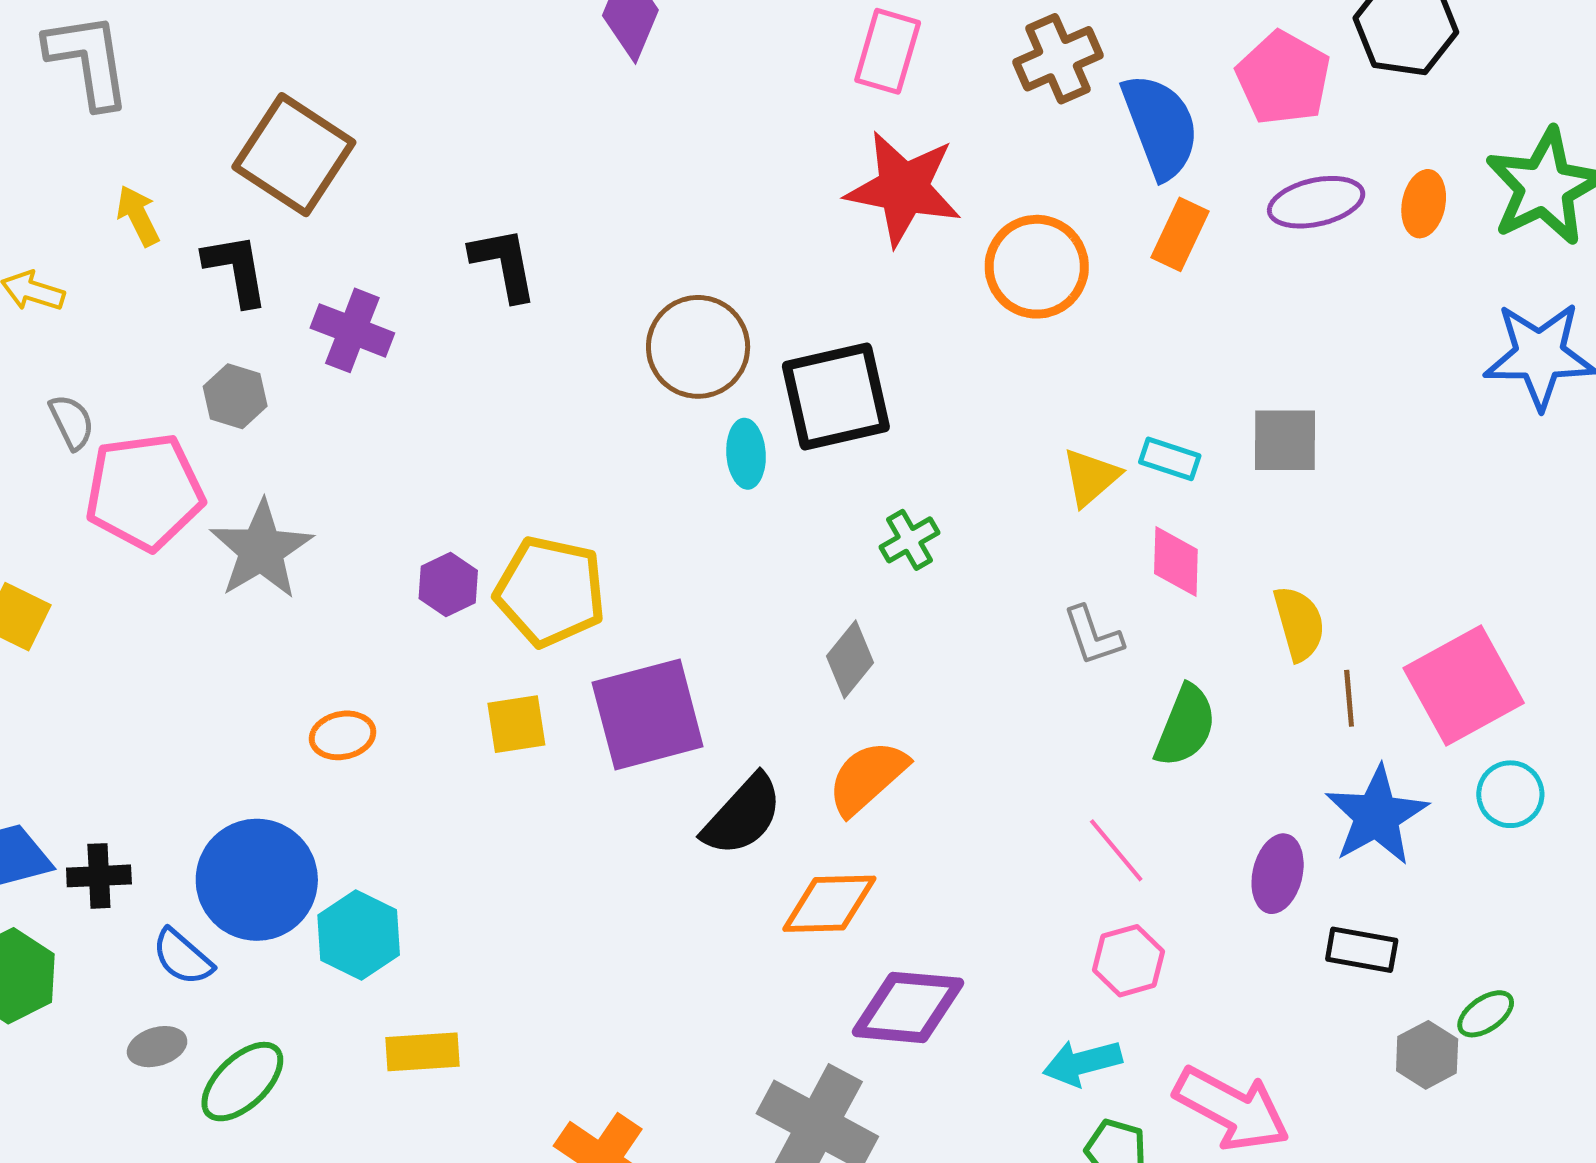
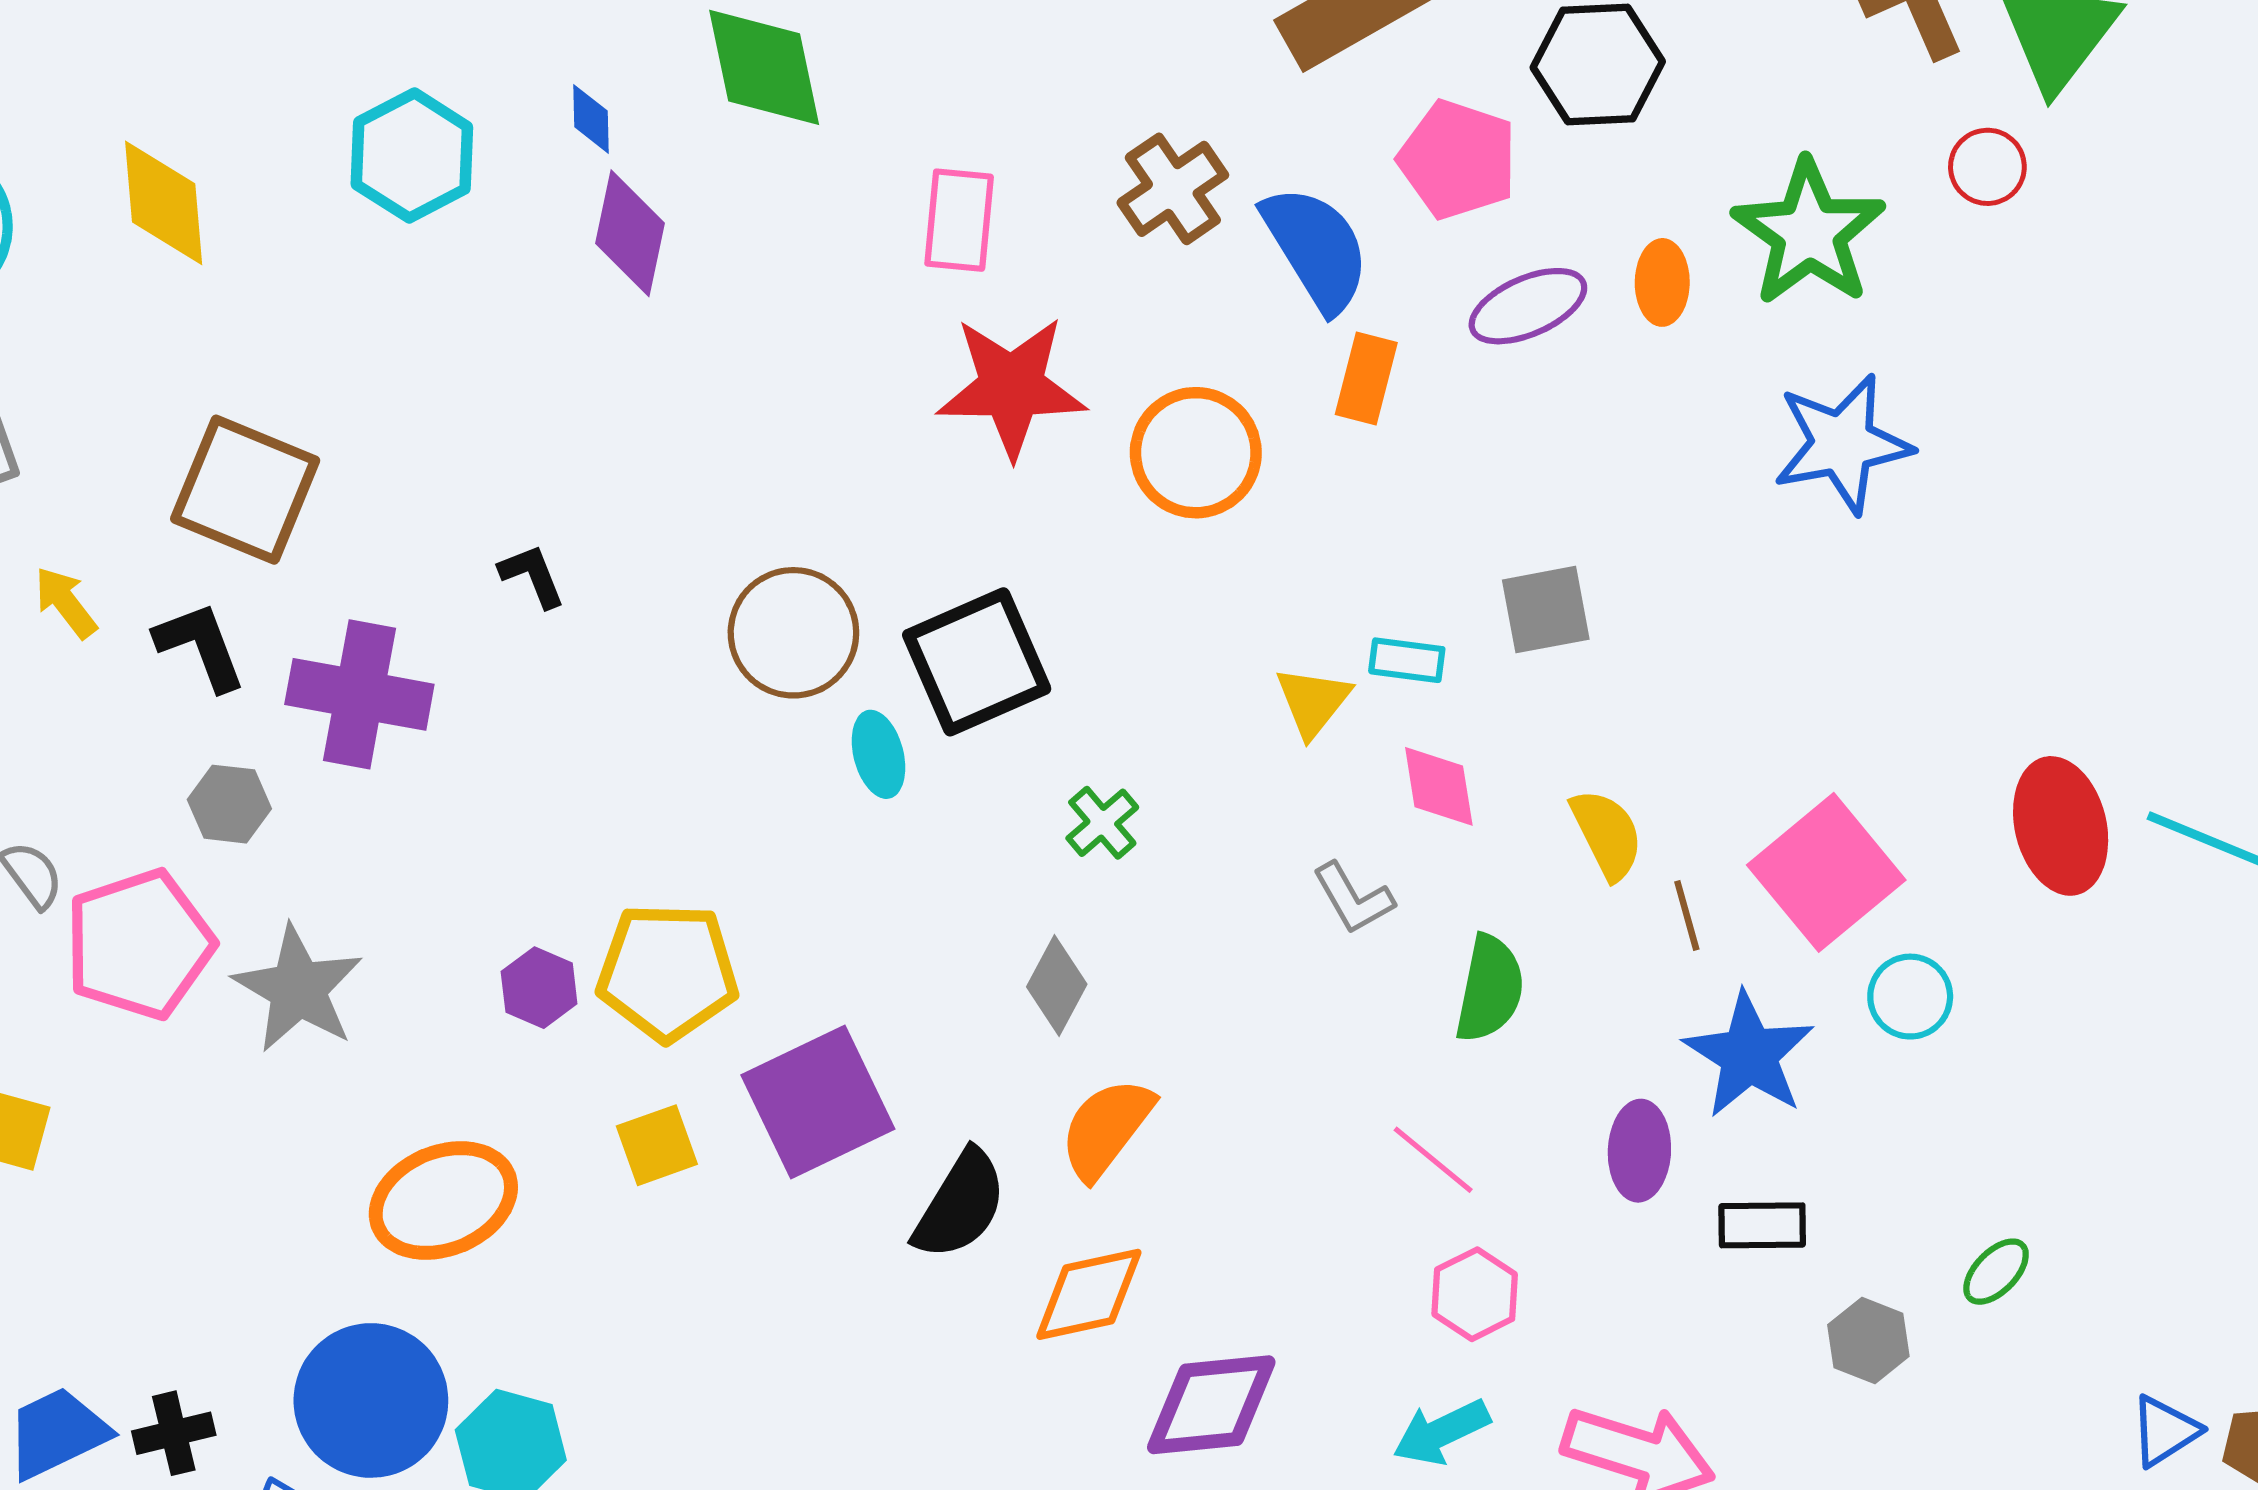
black L-shape: (504, 264) -> (532, 576), size x0.7
purple cross: (352, 330) -> (359, 694), size x1.4
orange ellipse: (343, 735) -> (443, 1200), size x1.8
green ellipse: (1486, 1014) -> (1996, 1272), moved

